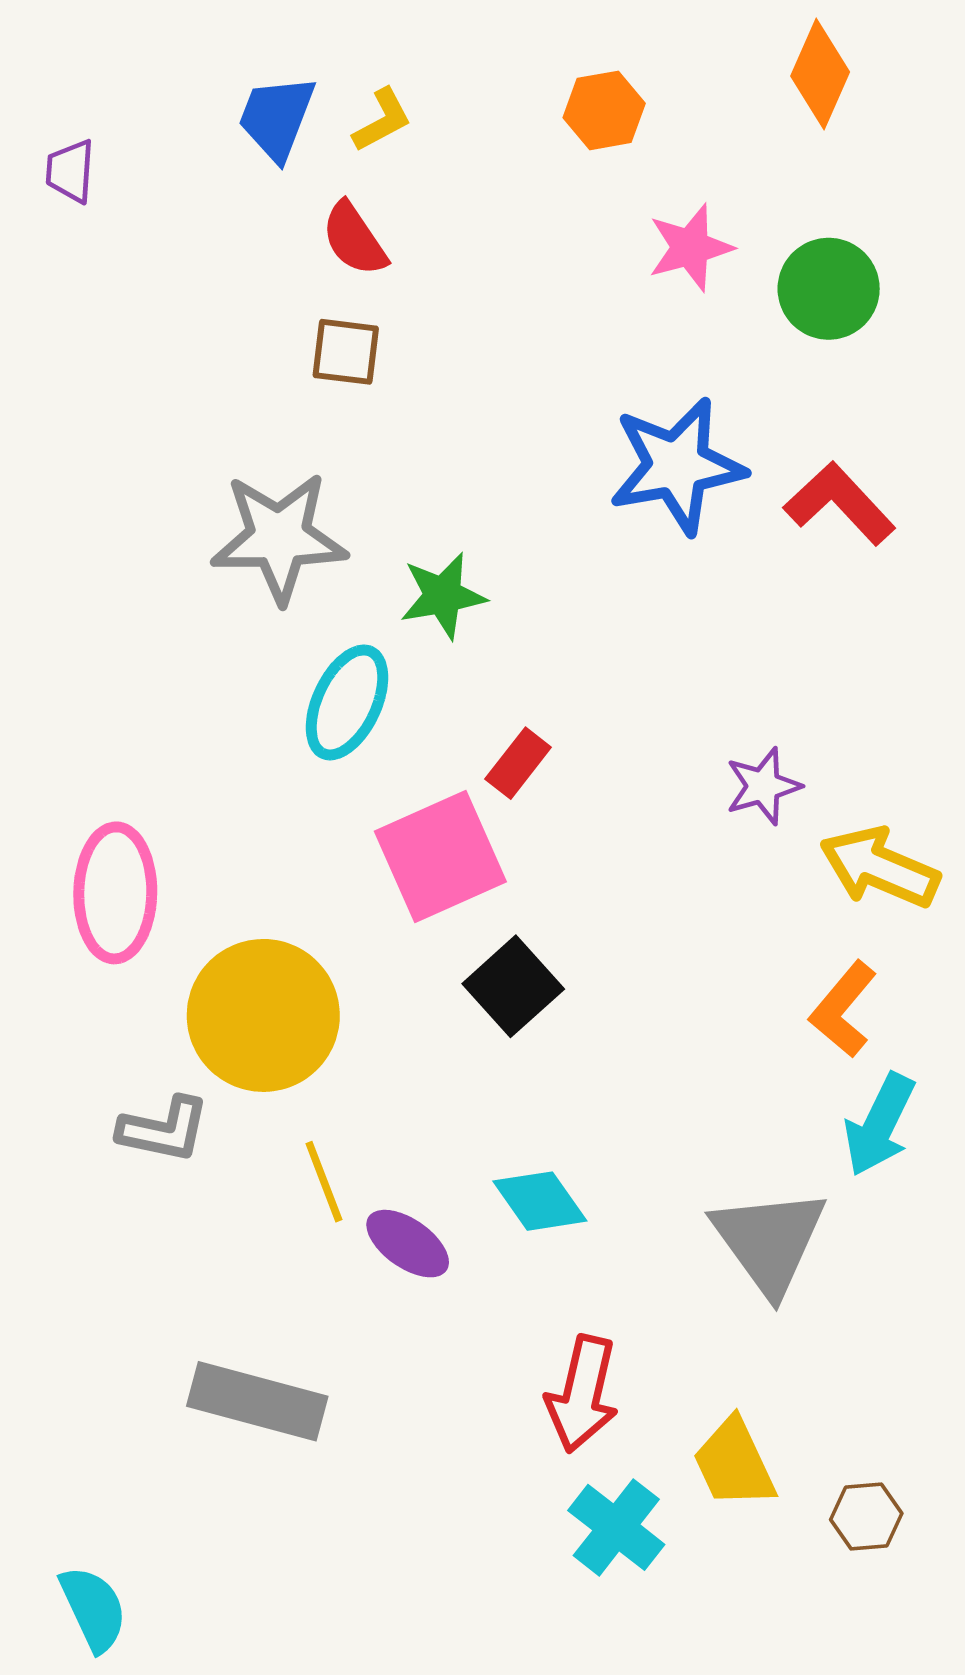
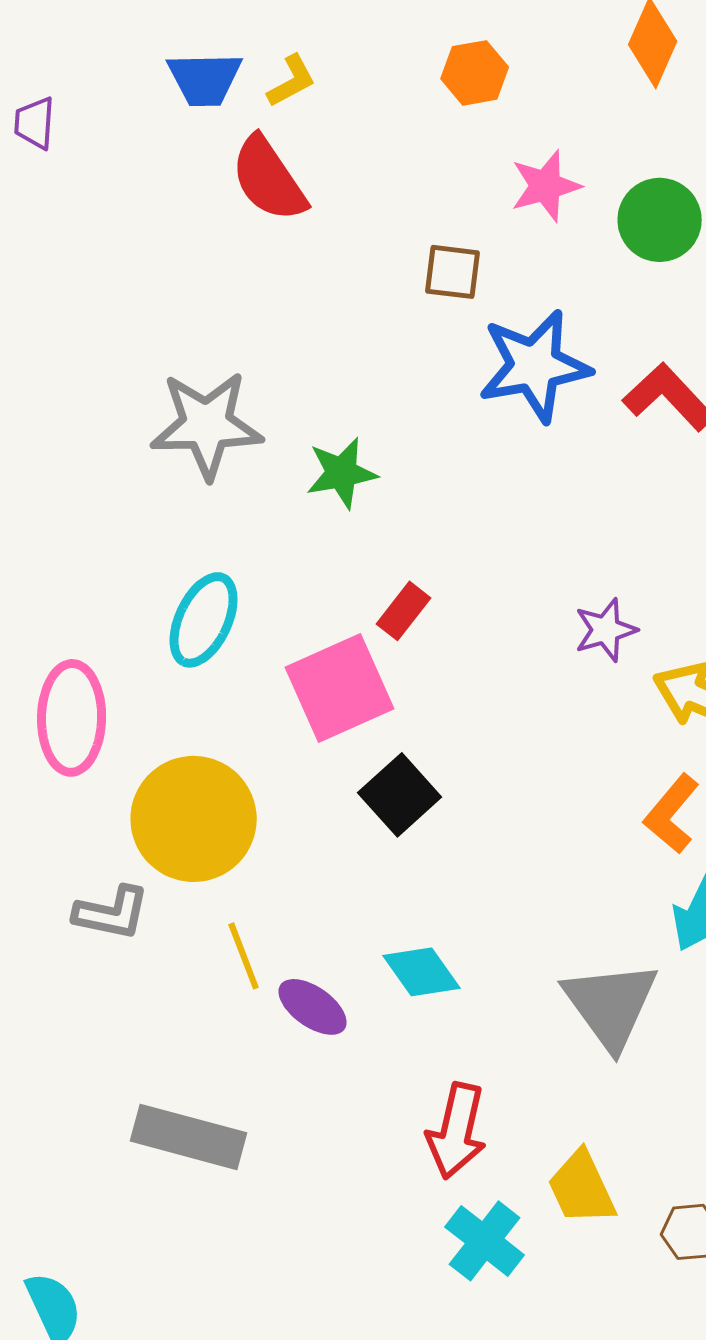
blue trapezoid: (277, 118) -> (205, 79), turned -112
red semicircle: (354, 239) -> (269, 179), size x1.4
brown square: (346, 352) -> (453, 272), moved
cyan ellipse: (347, 702) -> (204, 620), moved

